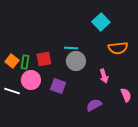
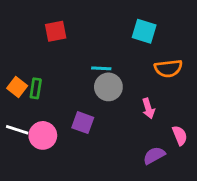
cyan square: (101, 22) -> (144, 31), turned -30
red square: (44, 59) -> (56, 31), moved
pink circle: (31, 80) -> (43, 135), moved
purple semicircle: (94, 105) -> (154, 155), moved

